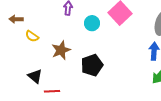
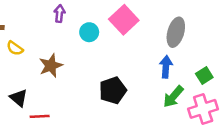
black pentagon: (92, 65) -> (113, 90), moved

